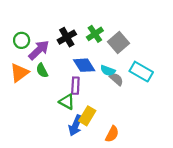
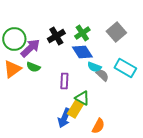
green circle: (22, 40) -> (14, 39), size x1.5
gray square: (119, 43) -> (116, 32), moved
blue diamond: (84, 65) -> (82, 52), moved
green semicircle: (42, 71) -> (33, 67), turned -40
green triangle: (67, 102) -> (82, 98), moved

